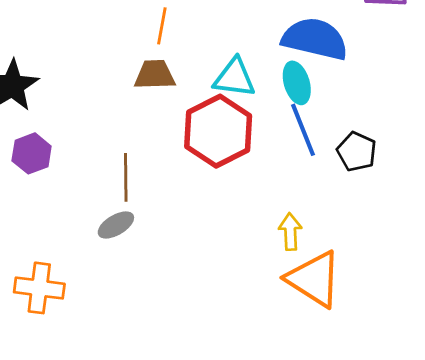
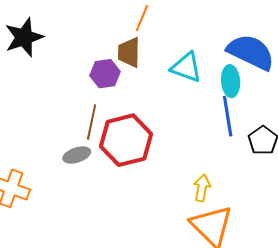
brown trapezoid: (155, 75) -> (129, 52), turned -100
red hexagon: (218, 131) -> (126, 140), moved
purple hexagon: (32, 153) -> (105, 74), moved

